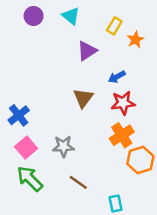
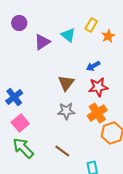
purple circle: (34, 16) -> (19, 23), moved
cyan triangle: (71, 16) -> (68, 35), moved
purple triangle: (87, 51) -> (42, 42), moved
gray star: (63, 146) -> (66, 111), moved

